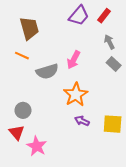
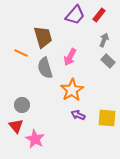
brown trapezoid: (29, 28) -> (43, 37), moved
gray arrow: (109, 42) -> (104, 40), turned 48
gray semicircle: (47, 71) -> (45, 68), turned 90

